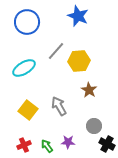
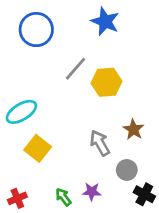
cyan ellipse: (24, 68) -> (21, 112), moved
brown star: (89, 90) -> (134, 129), moved
gray arrow: (59, 106) -> (100, 143), moved
red cross: (24, 145) -> (17, 198), moved

